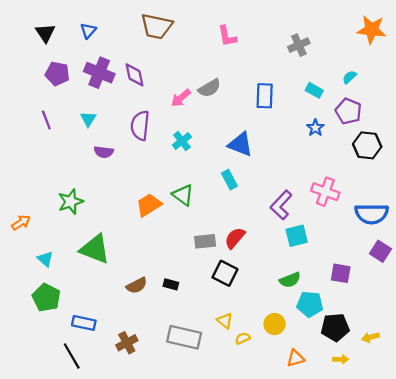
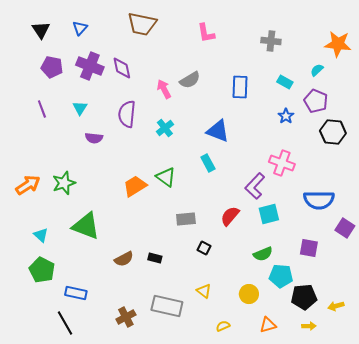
orange star: (372, 30) -> (338, 44), moved
gray cross: (299, 45) -> (271, 41), turned 30
pink arrow: (181, 98) -> (164, 89), turned 102
pink cross: (325, 192) -> (282, 163), moved
blue semicircle: (372, 214) -> (319, 200), moved
orange arrow: (21, 223) -> (28, 185), moved, size x1.4
red semicircle: (235, 238) -> (230, 216), moved
black square: (225, 273) -> (204, 248), size x0.6
yellow semicircle: (243, 338) -> (223, 326), moved
brown cross: (127, 343) -> (126, 317), moved

